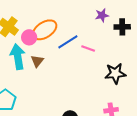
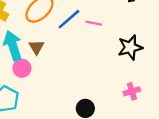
pink circle: (29, 37) -> (22, 68), moved

